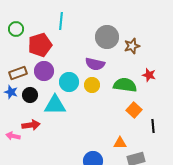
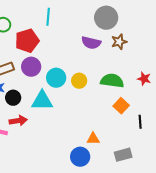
gray circle: (107, 37) -> (106, 18), moved
purple semicircle: (95, 64) -> (91, 43), moved
red star: (149, 75) -> (144, 79), moved
black circle: (30, 95) -> (13, 98), moved
orange triangle: (120, 143) -> (93, 139), moved

